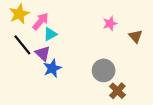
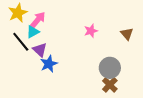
pink star: (110, 23) -> (91, 31), moved
cyan triangle: (50, 34) -> (33, 32), moved
gray circle: (104, 70) -> (110, 68), moved

